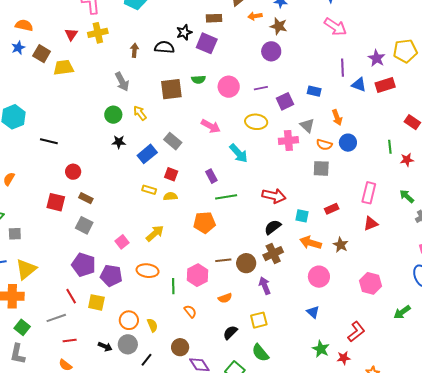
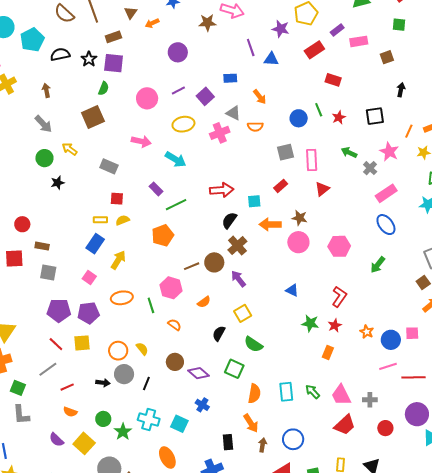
brown star: (279, 26) -> (207, 23), moved
black semicircle: (164, 47) -> (60, 54), moved
green semicircle: (198, 79) -> (104, 88), moved, turned -48
red rectangle: (385, 85) -> (314, 50), moved
blue circle: (348, 143) -> (299, 118), moved
blue rectangle: (147, 154) -> (95, 244), moved
gray square: (321, 168) -> (286, 152), moved
pink circle: (319, 277) -> (298, 242), moved

